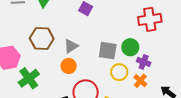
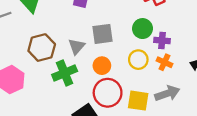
gray square: (108, 51) -> (103, 34), moved
orange circle: (69, 66) -> (102, 66), moved
green cross: (29, 78) -> (65, 73), moved, turned 30

